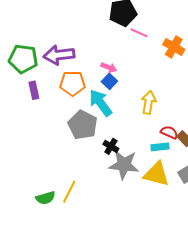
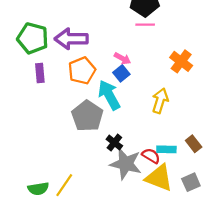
pink line: (139, 33) -> (145, 25), moved, turned -30
orange cross: (174, 47) -> (181, 61), moved
orange pentagon: (73, 83) -> (82, 71), turned -30
red semicircle: (169, 132) -> (151, 156), moved

